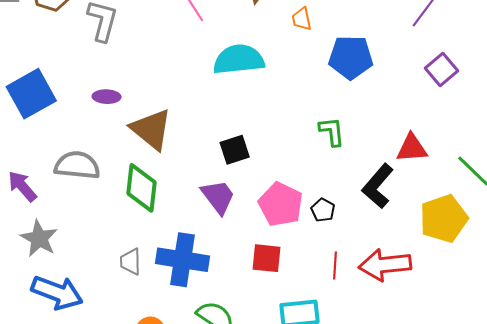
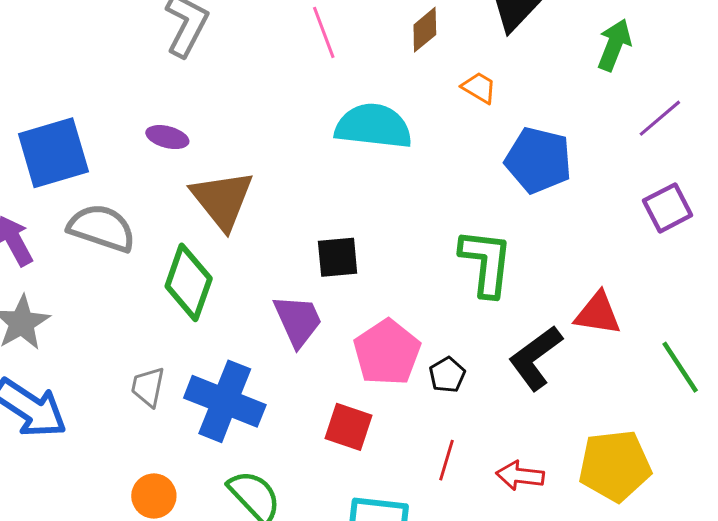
orange trapezoid: (302, 19) -> (479, 88), turned 120
blue square: (31, 94) -> (53, 153), moved
green L-shape: (332, 131) -> (486, 263), size x1.5
yellow pentagon: (444, 219) -> (615, 466), moved
red arrow: (385, 265) -> (520, 476), size x0.6

